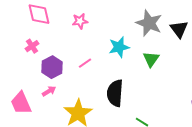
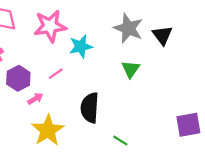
pink star: (80, 21) -> (50, 26), size x1.8
cyan star: (119, 47) -> (81, 46), moved
pink arrow: (49, 91) -> (35, 99), moved

